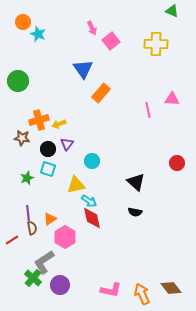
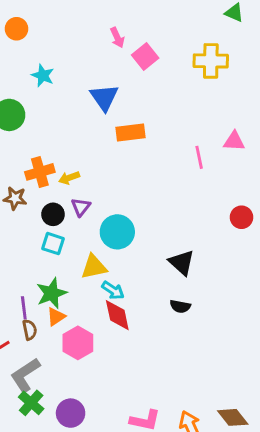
cyan star: (38, 34) -> (43, 76), moved
orange rectangle: (101, 93) -> (130, 133), turned 42
cyan circle: (92, 161) -> (117, 232), size x1.5
red circle: (177, 163) -> (242, 217), moved
green star: (27, 178) -> (52, 293), moved, size x1.5
gray L-shape: (44, 262) -> (25, 375), moved

